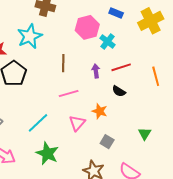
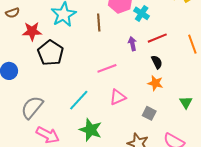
brown line: (63, 63) -> (99, 23), moved
black semicircle: (119, 91) -> (157, 62), turned -144
orange star: (100, 111) -> (155, 83), moved
pink triangle: (77, 123) -> (118, 97), turned 30

